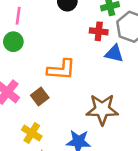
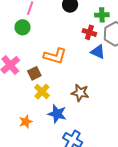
brown star: (102, 109) -> (80, 93), size x0.7
yellow cross: (32, 133) -> (42, 92), moved

